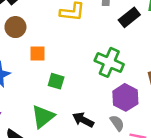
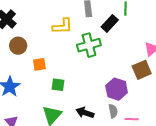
green cross: (109, 62) -> (89, 45), moved, turned -30
gray semicircle: (117, 123) -> (113, 111), turned 32

